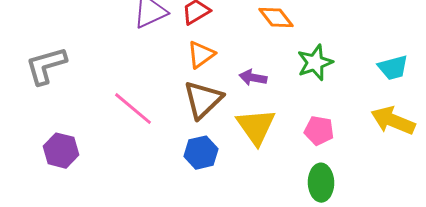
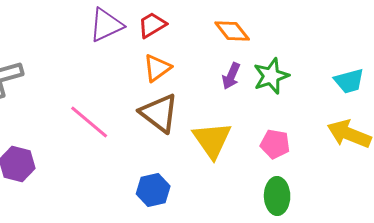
purple arrow: (253, 78) -> (231, 76), moved, turned -76
brown triangle: (203, 100) -> (159, 113), turned -39
blue hexagon: (201, 153) -> (153, 190), moved

